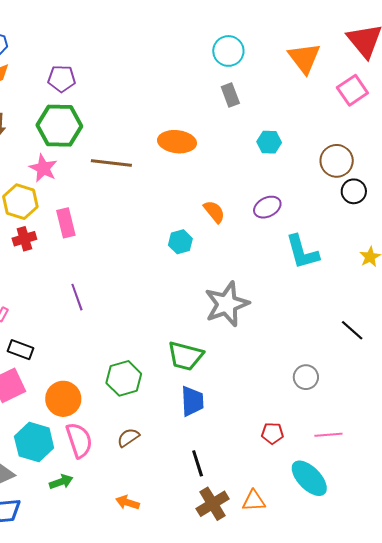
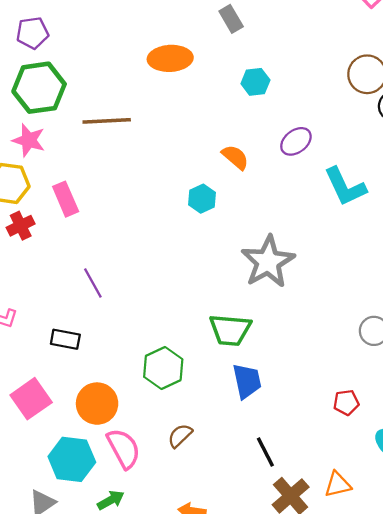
orange ellipse: (177, 142) -> (170, 58), moved
cyan hexagon: (269, 142) -> (255, 82), moved
black rectangle: (21, 350) -> (65, 339), moved

